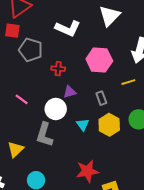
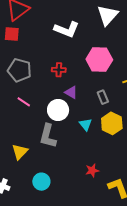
gray pentagon: (31, 50) -> (19, 70), moved
purple triangle: (70, 92) -> (71, 92), turned 48
red star: (87, 171) -> (92, 170), size x0.6

